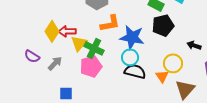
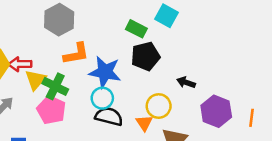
pink pentagon: (91, 66) -> (51, 110), turned -30

